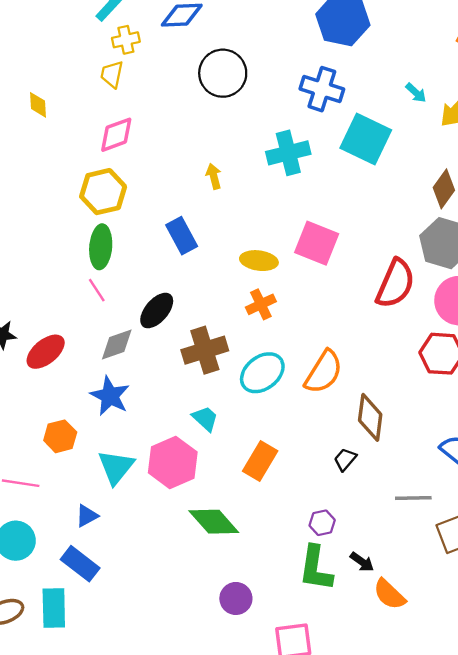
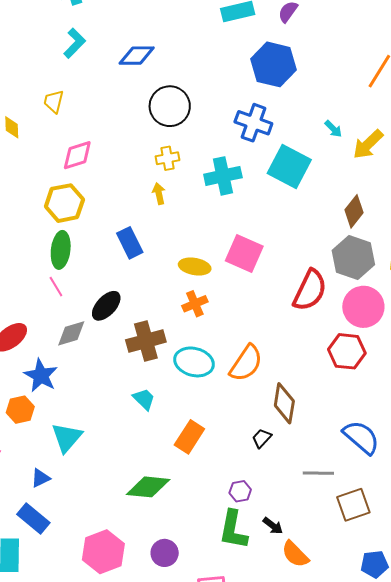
yellow cross: (126, 40) -> (167, 158), moved
yellow trapezoid: (112, 74) -> (54, 101), moved
cyan ellipse: (262, 373) -> (194, 362), turned 51
blue star: (110, 396) -> (41, 376), moved
pink hexagon: (173, 462) -> (103, 552), moved
green diamond: (214, 522) -> (148, 487), turned -45

